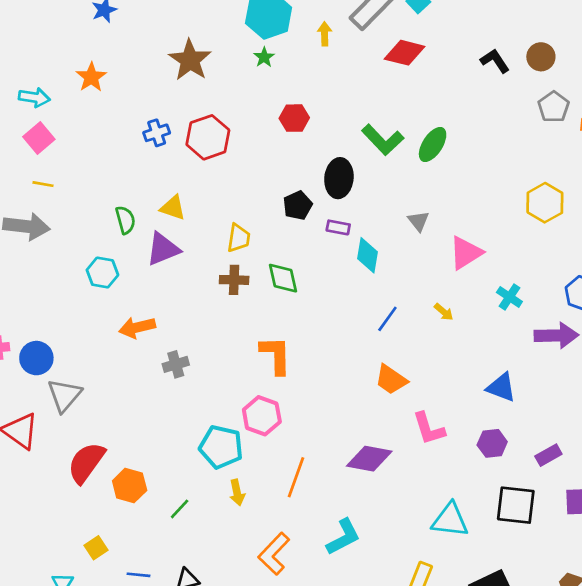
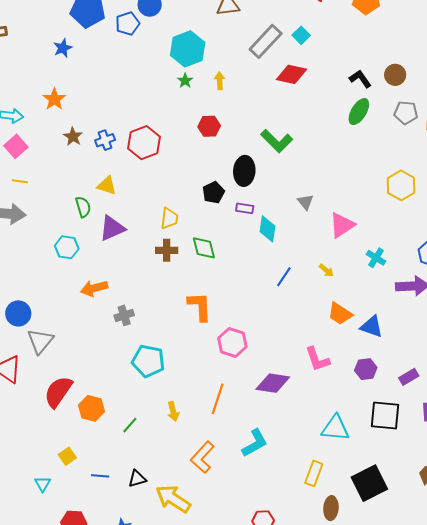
yellow arrow: (325, 34) -> (220, 81), moved
brown star: (190, 60) -> (73, 137), moved, size x0.6
gray pentagon: (554, 107) -> (406, 113), turned -30
green ellipse: (433, 144) -> (359, 112), moved
yellow triangle: (173, 208) -> (107, 186), moved
orange trapezoid: (391, 380) -> (340, 314), moved
pink hexagon: (262, 416) -> (232, 342), moved
cyan pentagon: (221, 447) -> (148, 361), moved

